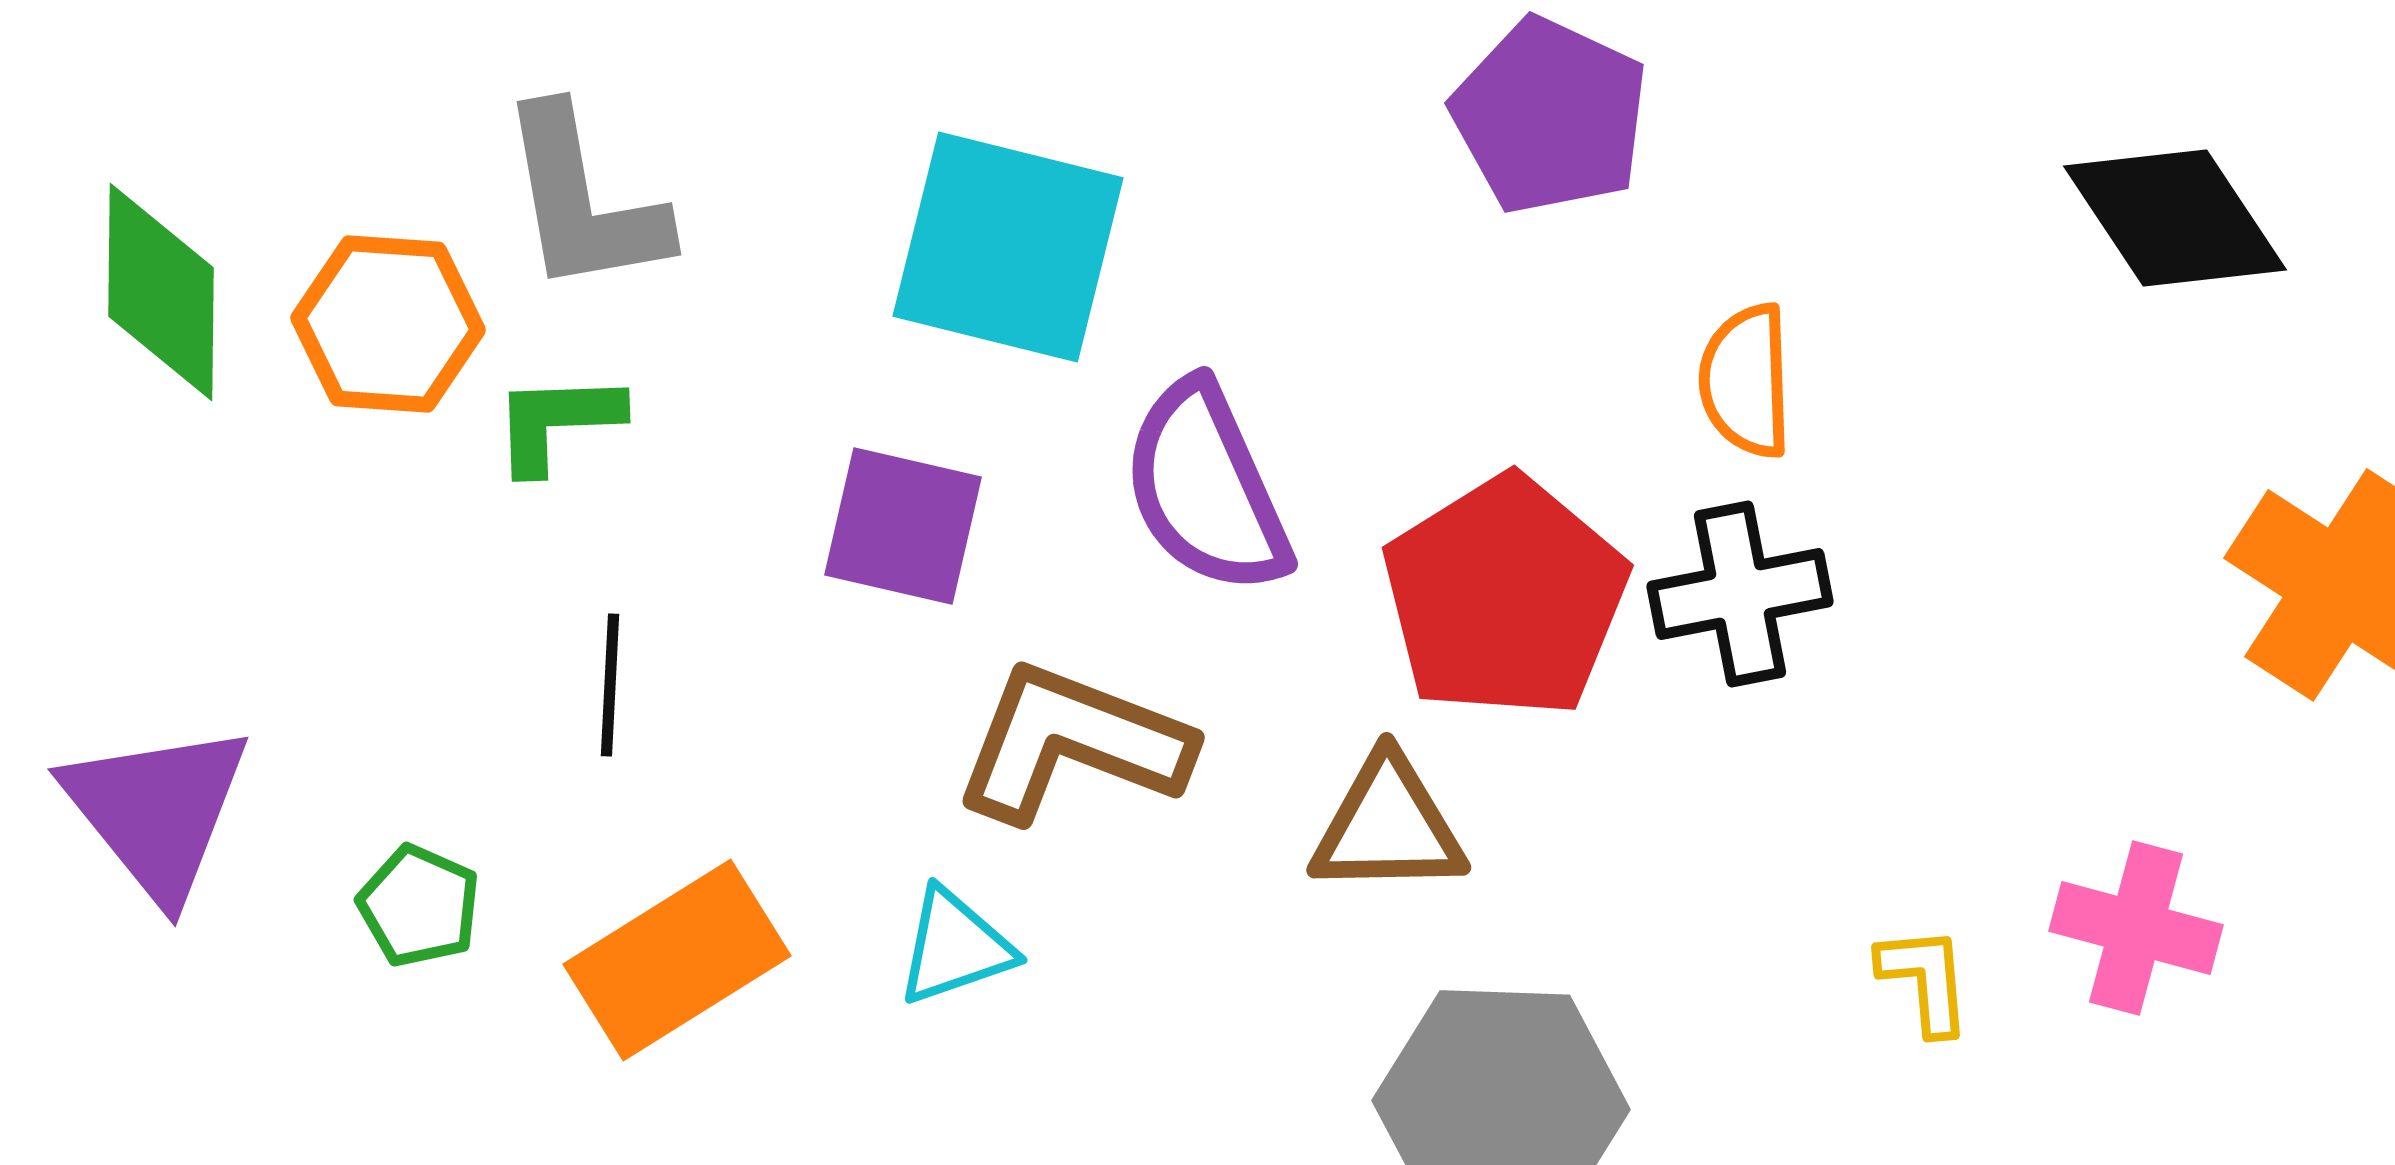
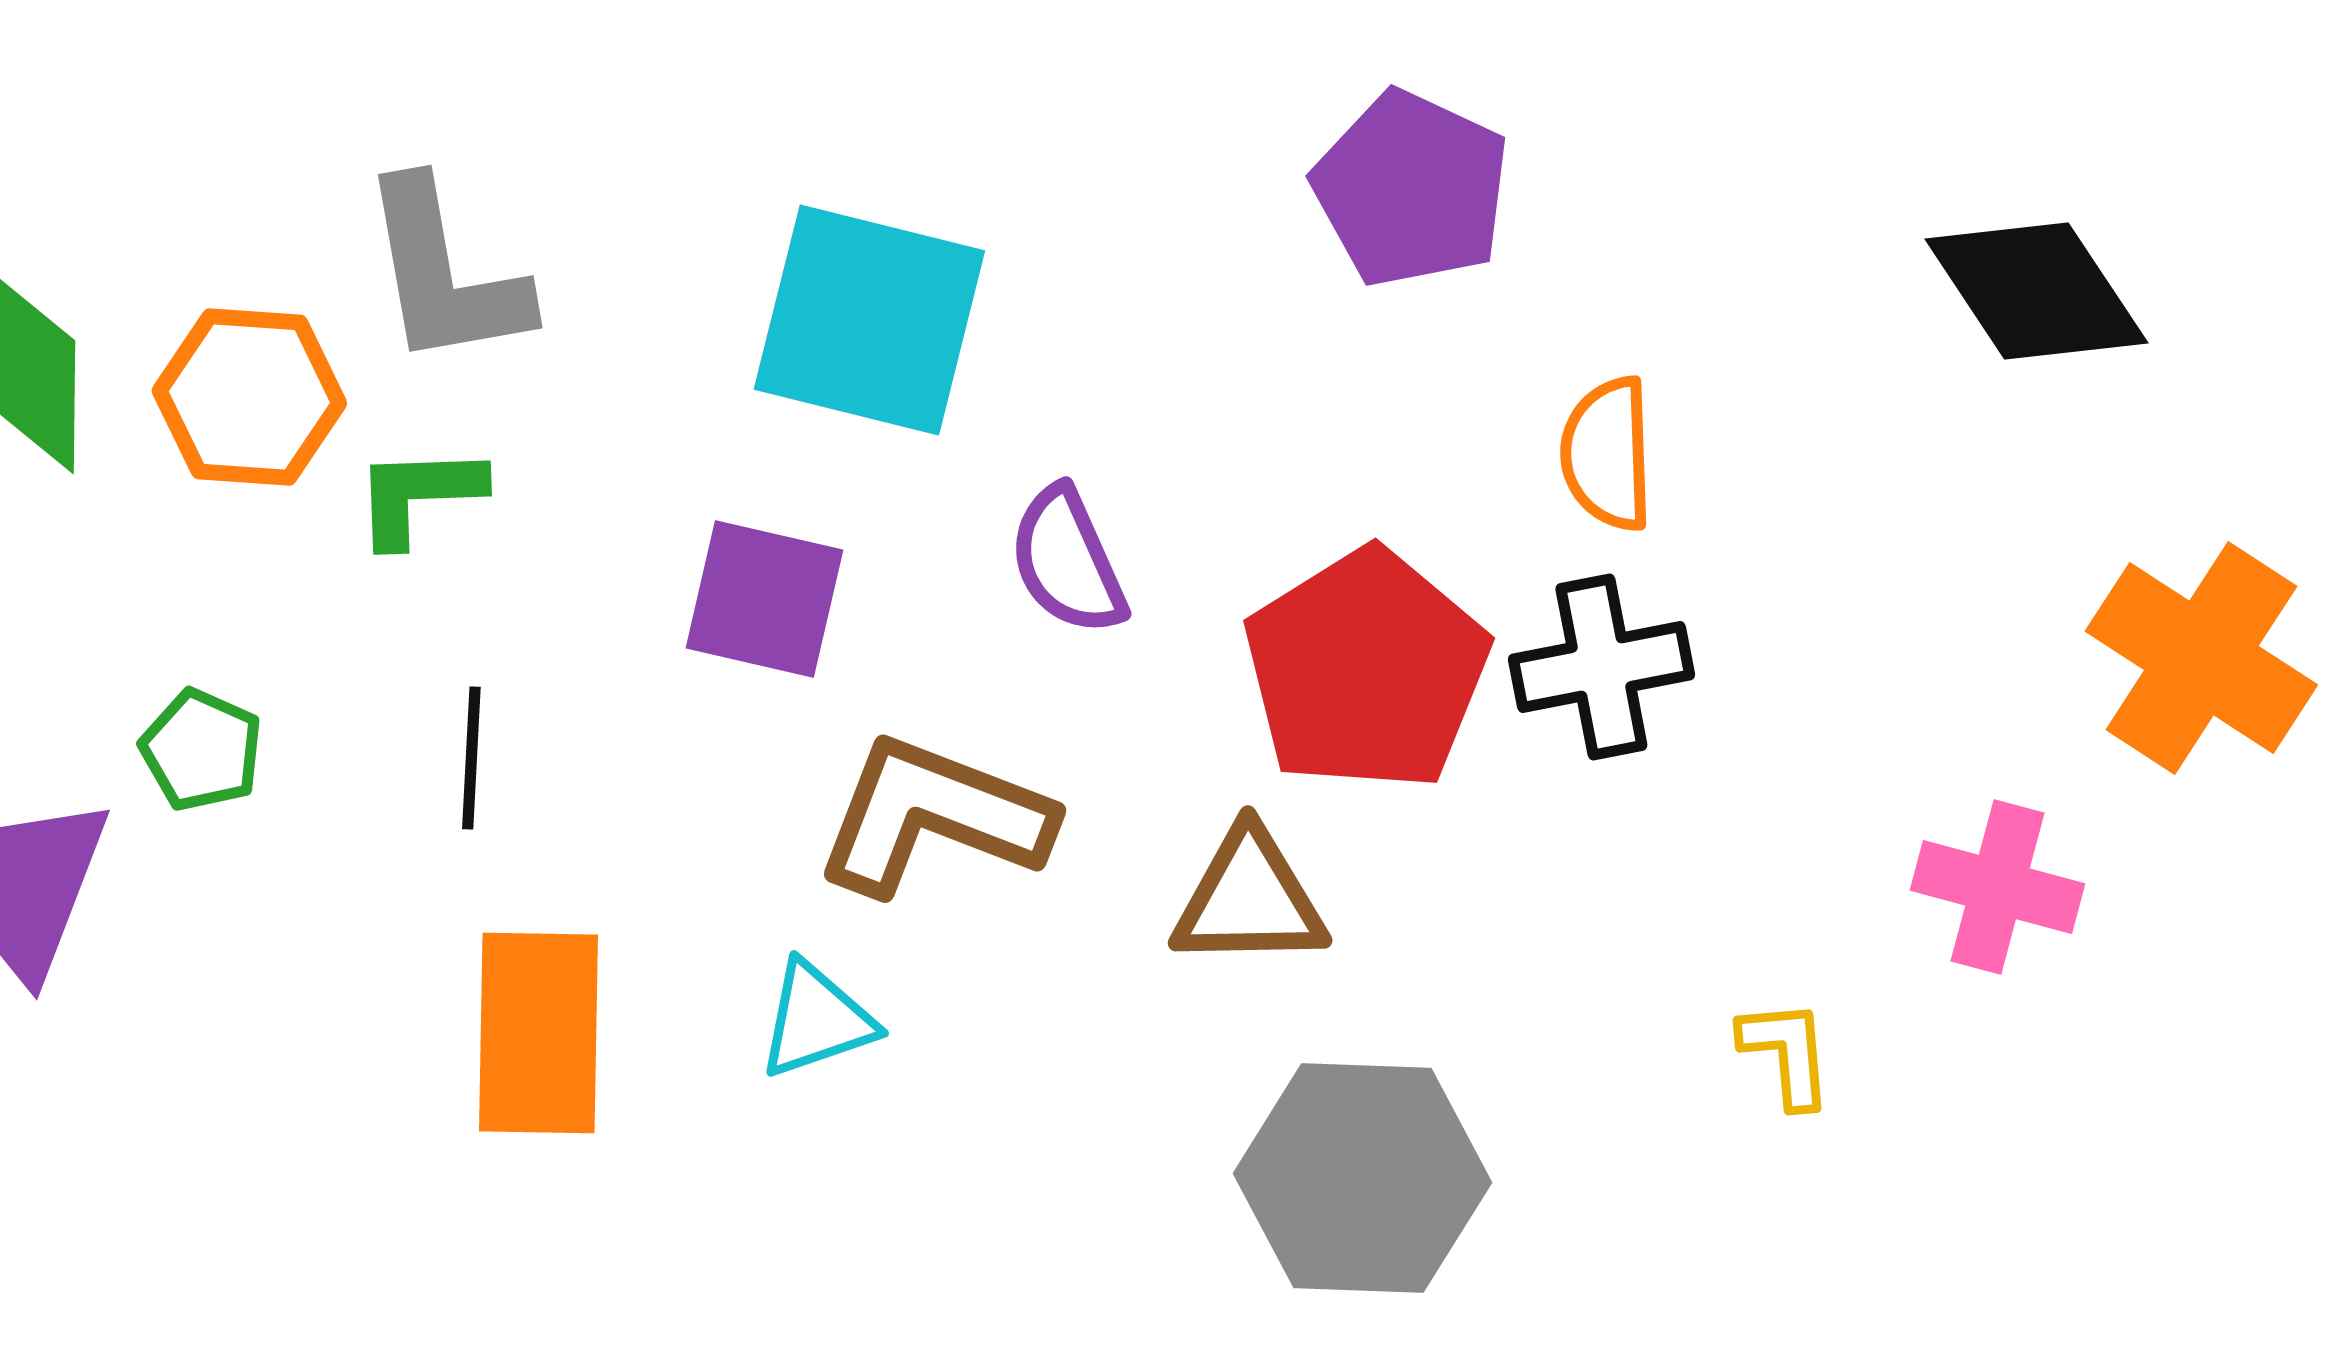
purple semicircle: (1206, 488) -> (1067, 561), size x0.7
green pentagon: (419, 906) -> (201, 750), moved
pink cross: (2136, 928) -> (1997, 887), moved
orange rectangle: (677, 960) -> (538, 1033), turned -57

